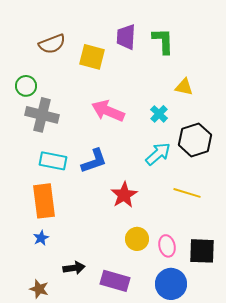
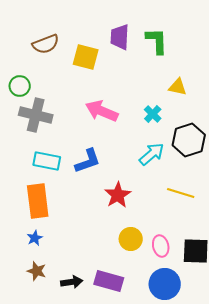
black arrow: (74, 268) -> (72, 282), moved
brown star: (39, 289) -> (37, 271), moved

